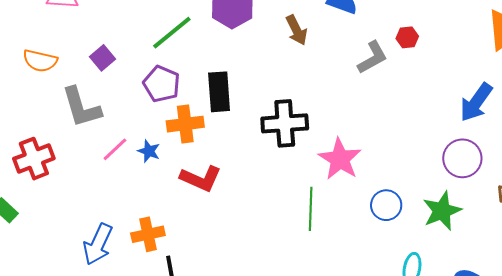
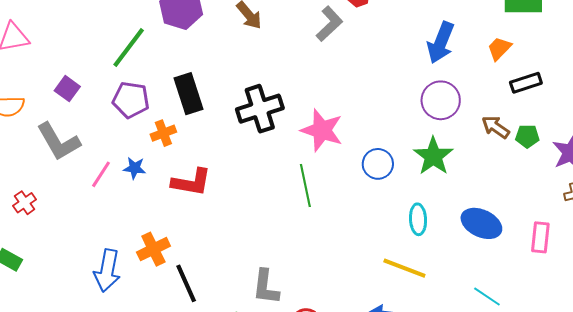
orange cross: (185, 124) -> (163, 133), size x0.7
red cross: (34, 159) -> (25, 203), size x0.6

